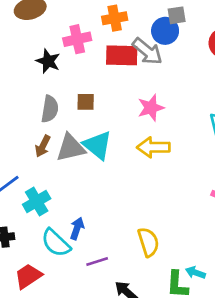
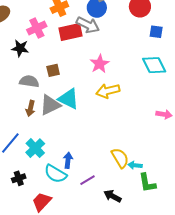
gray semicircle: (50, 109) -> (29, 81), turned -78
cyan arrow: (195, 273) -> (135, 165), moved

